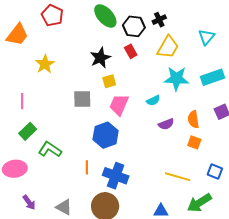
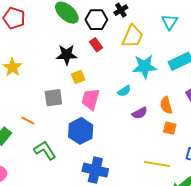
black star: (100, 58) -> (67, 55), turned 30
green L-shape: (50, 149) -> (45, 150), moved, turned 30
orange line: (87, 167) -> (28, 120), moved, turned -56

